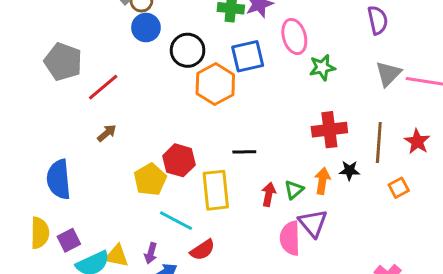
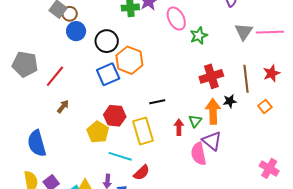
blue square: (248, 56) -> (108, 74), moved
red star: (417, 141) -> (271, 73), turned 30
orange arrow: (322, 181) -> (213, 111), size x1.4

